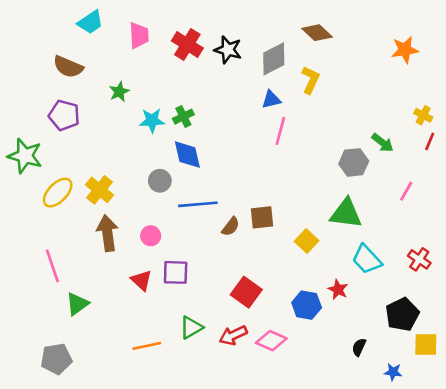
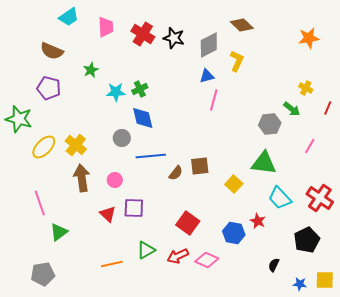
yellow cross: (423, 115) -> (306, 88), moved
red cross: (419, 259) -> (320, 198), size x1.5
yellow square: (426, 345) -> (325, 280), moved

